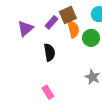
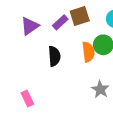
orange semicircle: (73, 29) -> (88, 52), moved
pink rectangle: (48, 92) -> (27, 99), moved

